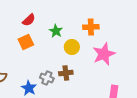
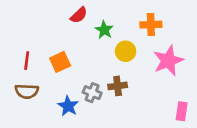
red semicircle: (29, 20) -> (79, 15), moved
orange square: (26, 42) -> (60, 62), moved

